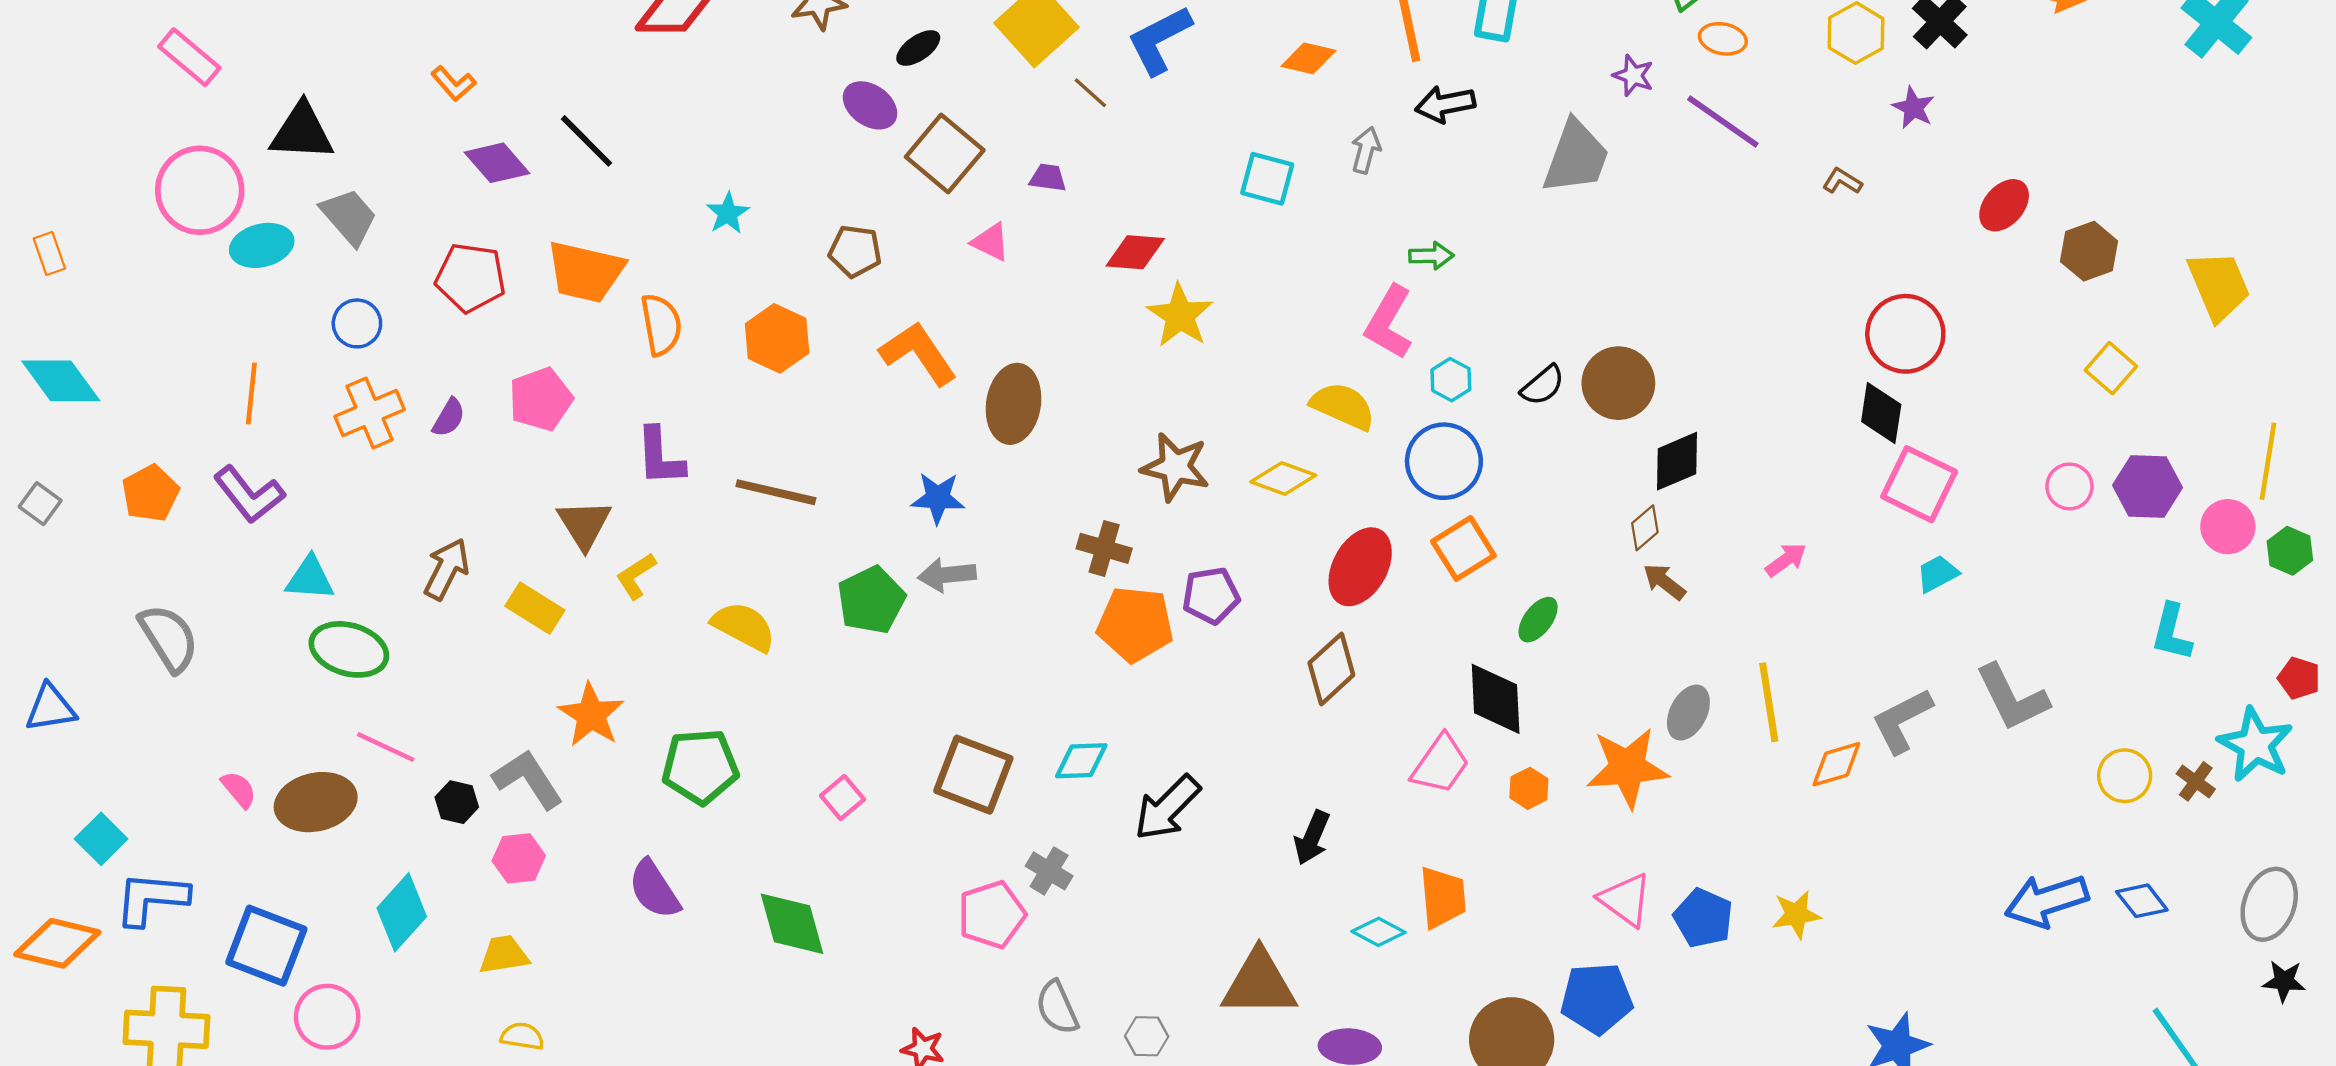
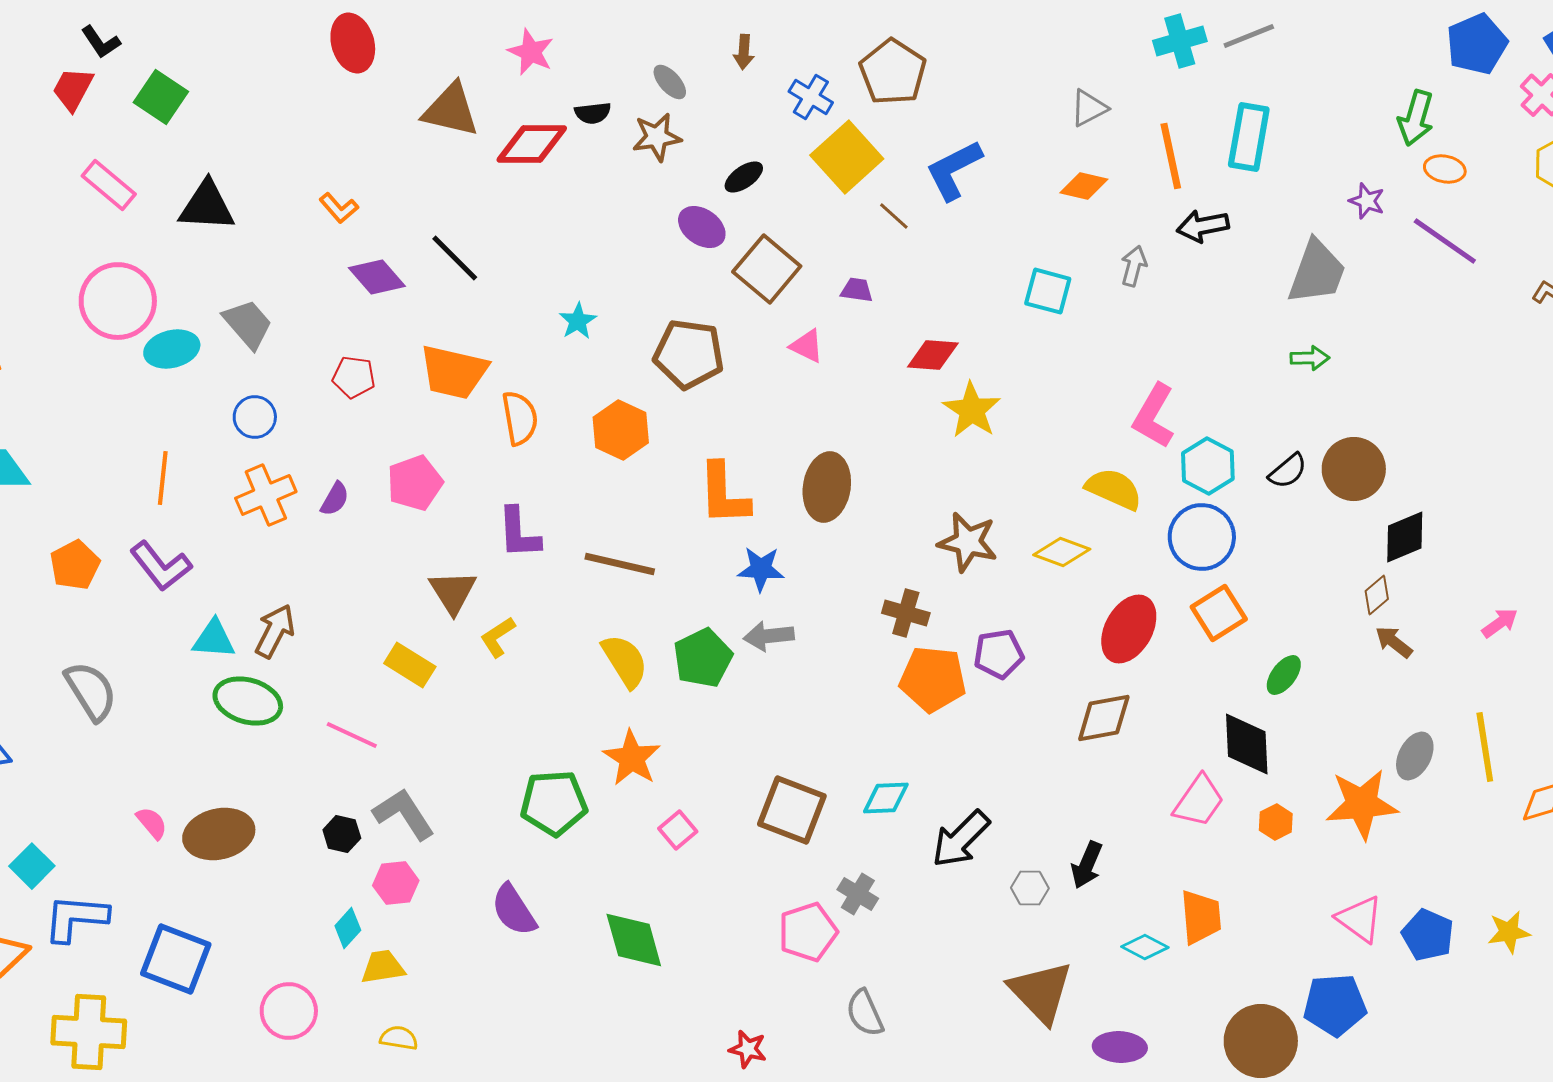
black triangle: (302, 132) -> (207, 206), moved
brown pentagon: (855, 251) -> (689, 354), size x1.5
green arrow: (1431, 256) -> (1310, 358), moved
red pentagon: (471, 278) -> (354, 377), size x0.7
orange L-shape: (918, 353) -> (724, 494), moved, turned -148
cyan hexagon: (1451, 380) -> (1208, 466), size x1.5
brown arrow: (446, 569) -> (275, 631), moved
yellow semicircle: (744, 626) -> (625, 661), moved, turned 30
brown diamond: (1331, 669) -> (1104, 718), turned 32
orange star: (591, 715) -> (632, 758), moved
pink line: (386, 747) -> (352, 735), moved
cyan diamond: (402, 912) -> (348, 928), moved, size x0.6
brown triangle: (1259, 983) -> (1041, 992), turned 46
pink circle: (327, 1017) -> (289, 1011), moved
gray hexagon: (1147, 1036) -> (1030, 888), moved

